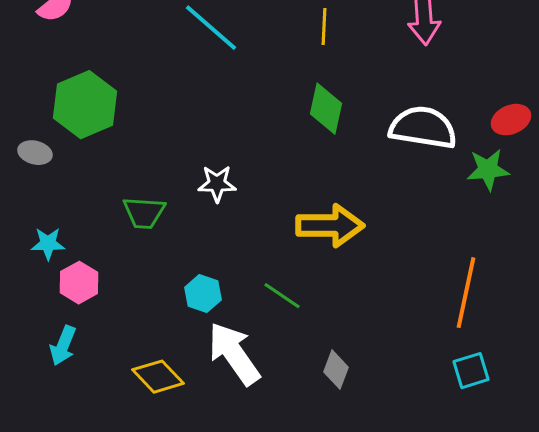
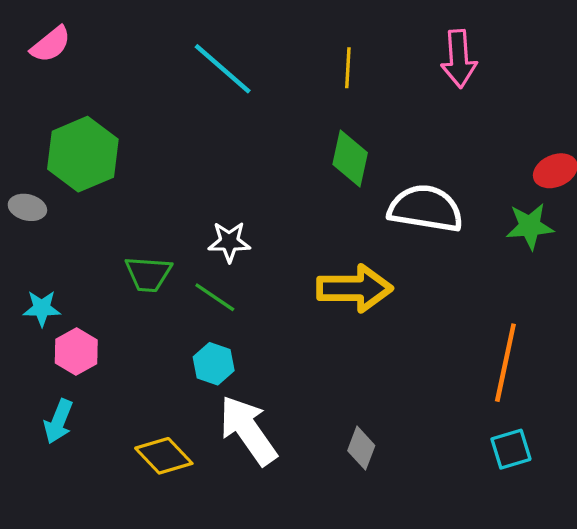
white semicircle: (423, 128) -> (426, 208), moved
green line: (282, 296) -> (215, 297), moved

